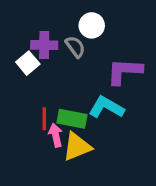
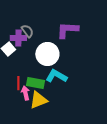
white circle: (92, 25) -> (47, 54), moved, size x1.5
gray semicircle: (75, 47) -> (27, 31), moved
purple L-shape: (124, 71) -> (67, 30), moved

